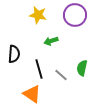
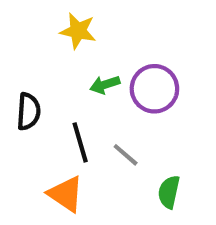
purple circle: (75, 15) -> (154, 89), moved
green semicircle: (82, 68) -> (169, 192), moved

